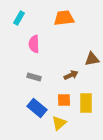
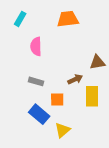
orange square: (64, 100) -> (57, 99), moved
yellow rectangle: (86, 103) -> (92, 96), moved

